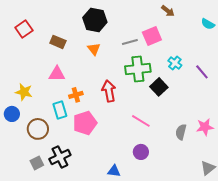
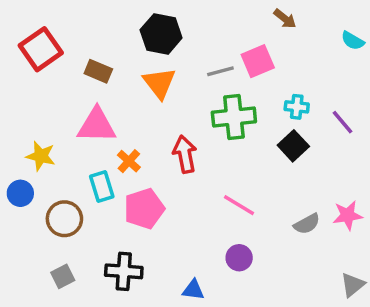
red square: (24, 29) -> (41, 49), size x1.4
orange triangle: (94, 49) -> (159, 83), size x1.5
cyan cross: (175, 63) -> (297, 107), turned -32
pink triangle: (57, 74) -> (97, 125), size x1.4
black square: (159, 87) -> (293, 146), moved
orange cross: (76, 95) -> (129, 161), turned -32
gray semicircle: (181, 132) -> (307, 224), turned -133
black cross: (60, 157) -> (124, 271), moved, turned 30

